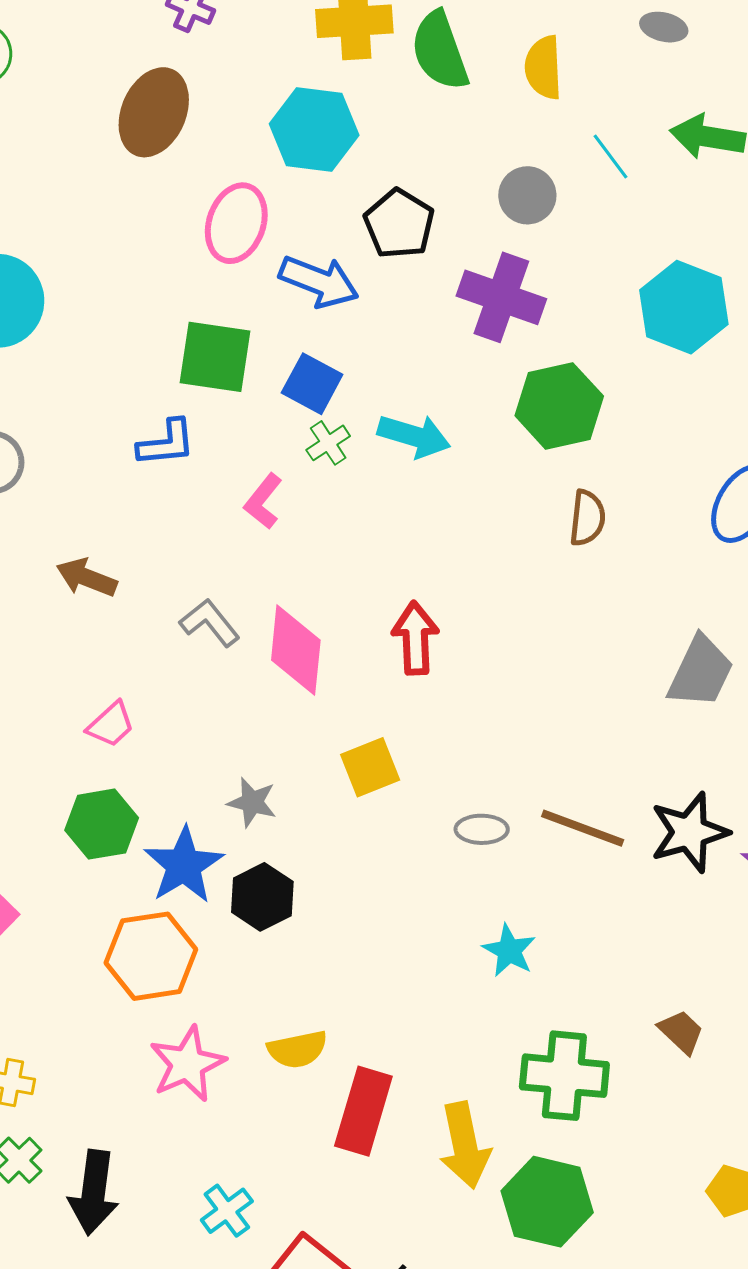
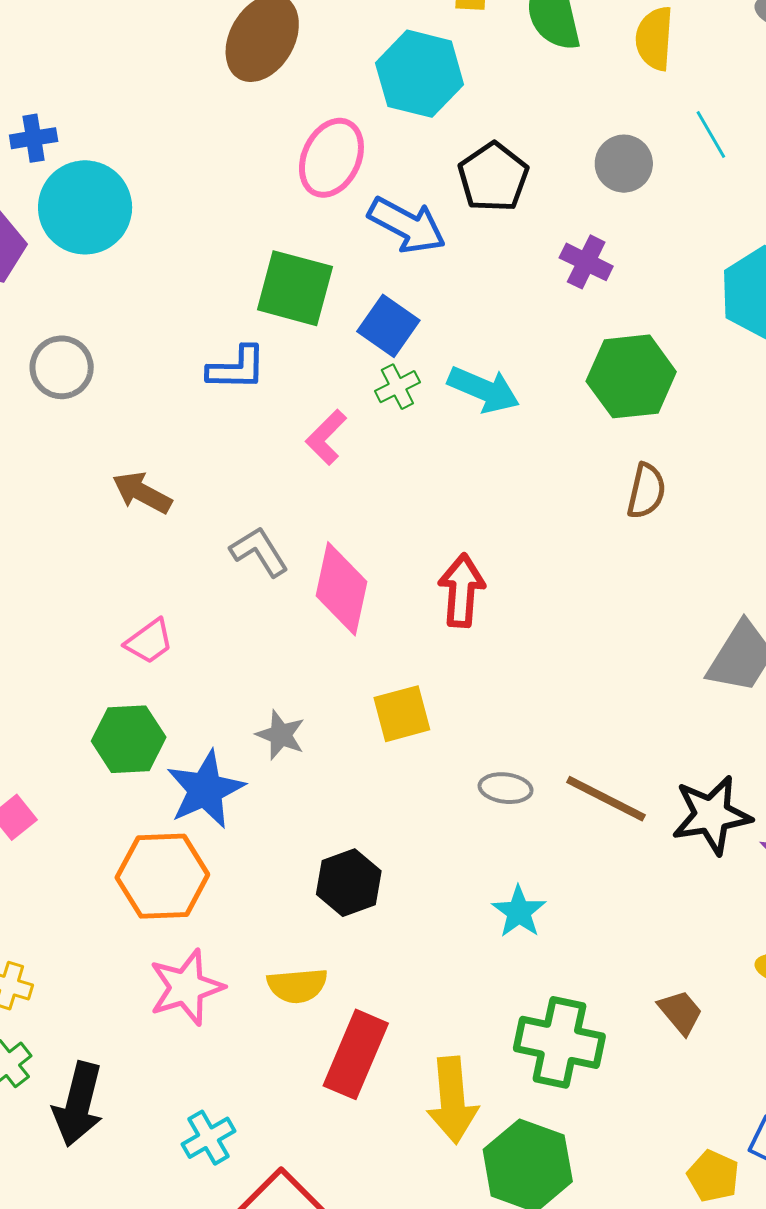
purple cross: (501, 297) -> (586, 262), size x0.6
black hexagon: (262, 897) -> (349, 883), moved

